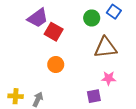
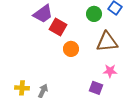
orange circle: (56, 65) -> (71, 49), moved
purple square: (94, 96) -> (96, 88), turned 32

